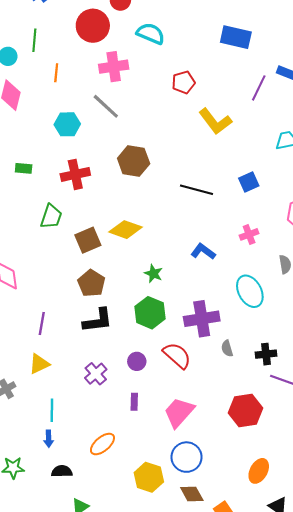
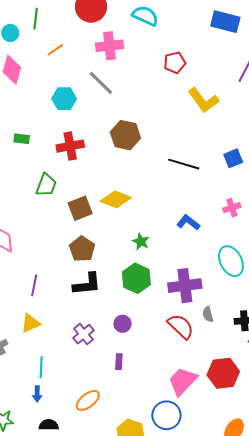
orange line: (56, 73) -> (55, 50), turned 48
red semicircle: (177, 355) -> (181, 326), moved
pink trapezoid: (179, 412) -> (183, 381), moved

